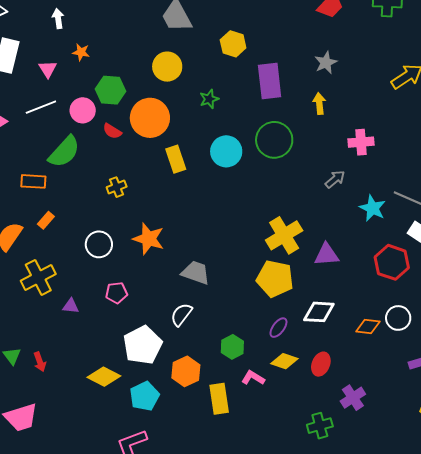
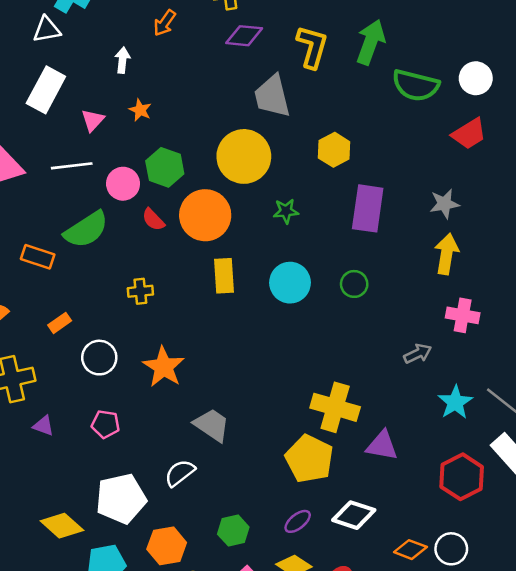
yellow circle: (167, 67) -> (244, 156), size x1.4
yellow arrow: (319, 104) -> (446, 254), moved, size x1.4
green circle: (274, 140) -> (354, 284), size x0.6
orange rectangle: (46, 220) -> (60, 323), moved
yellow cross: (284, 235) -> (335, 407), turned 33

